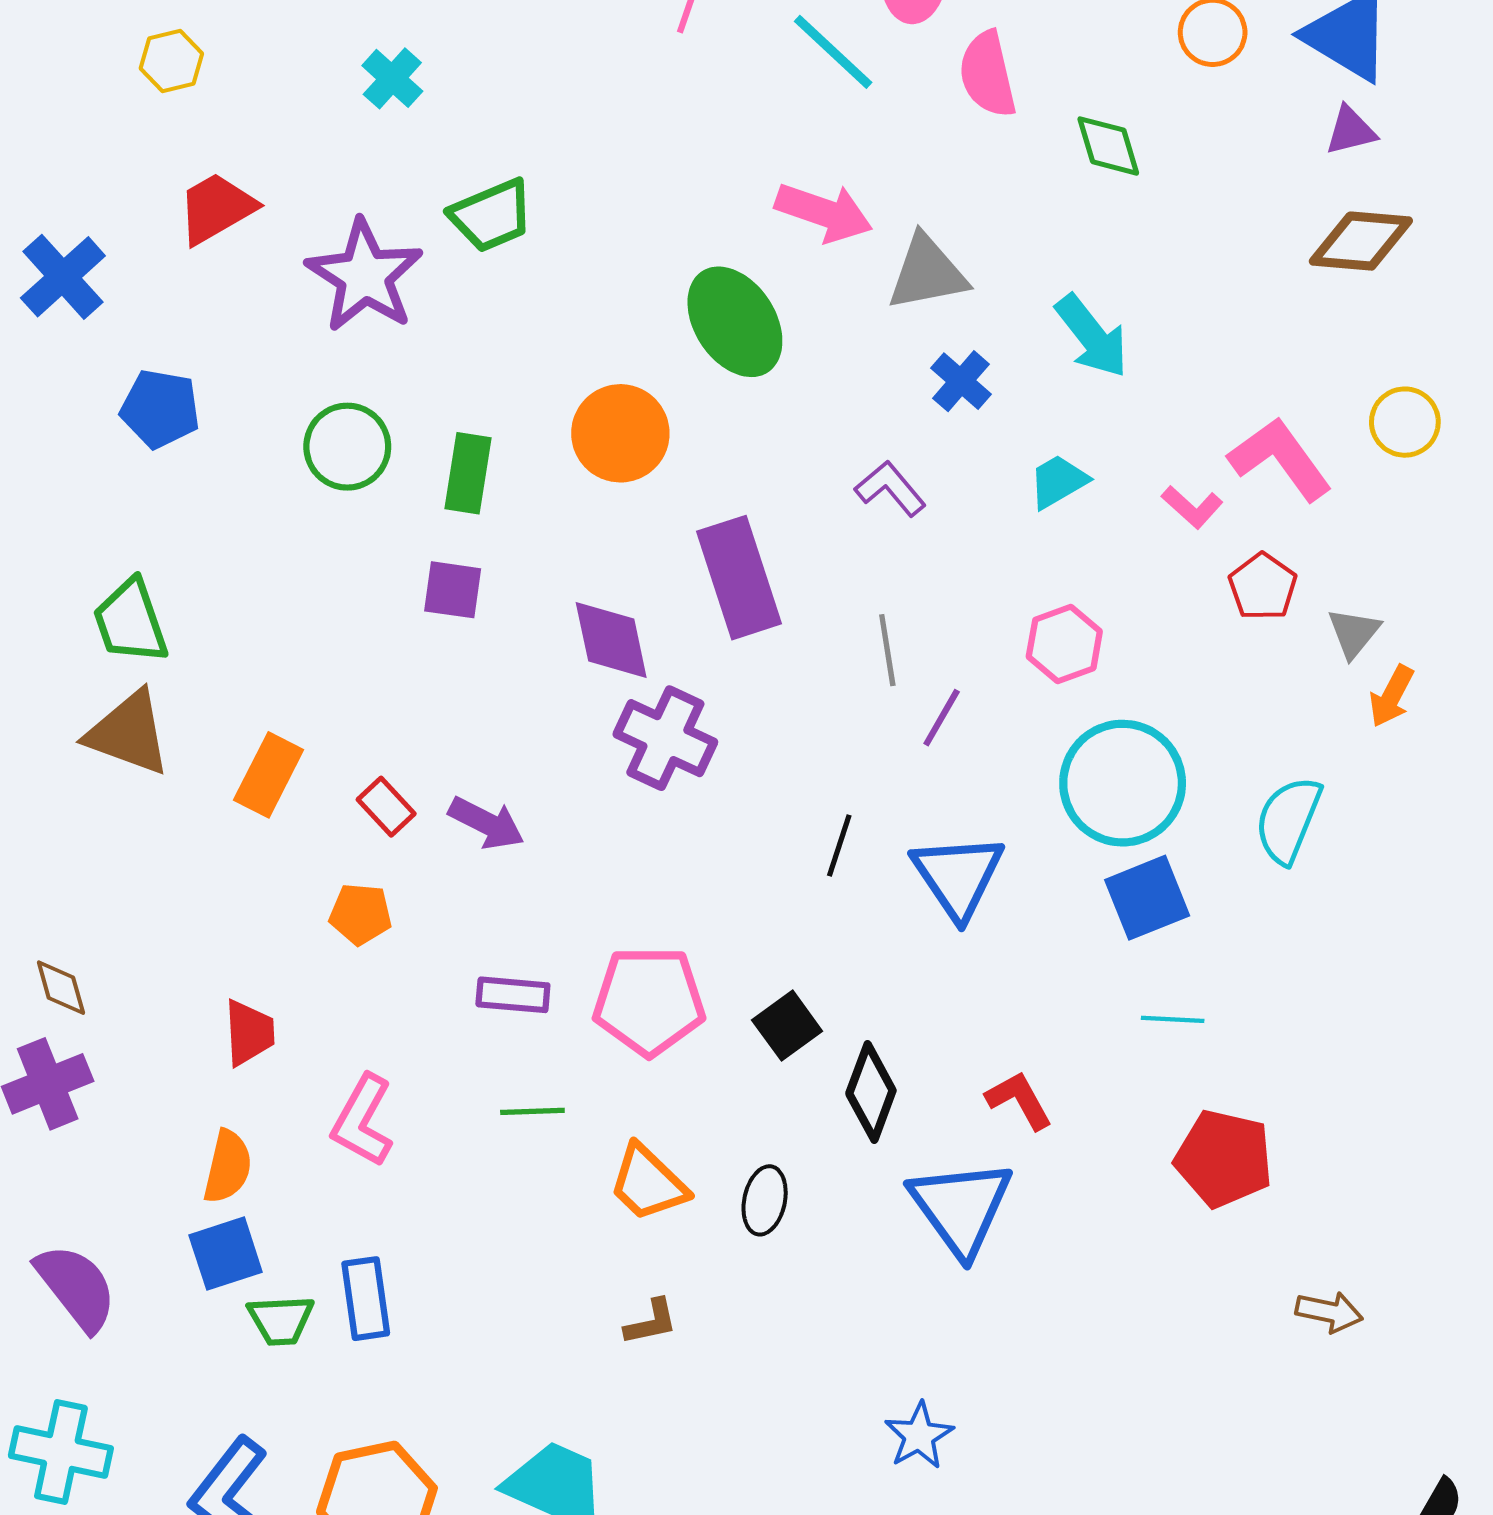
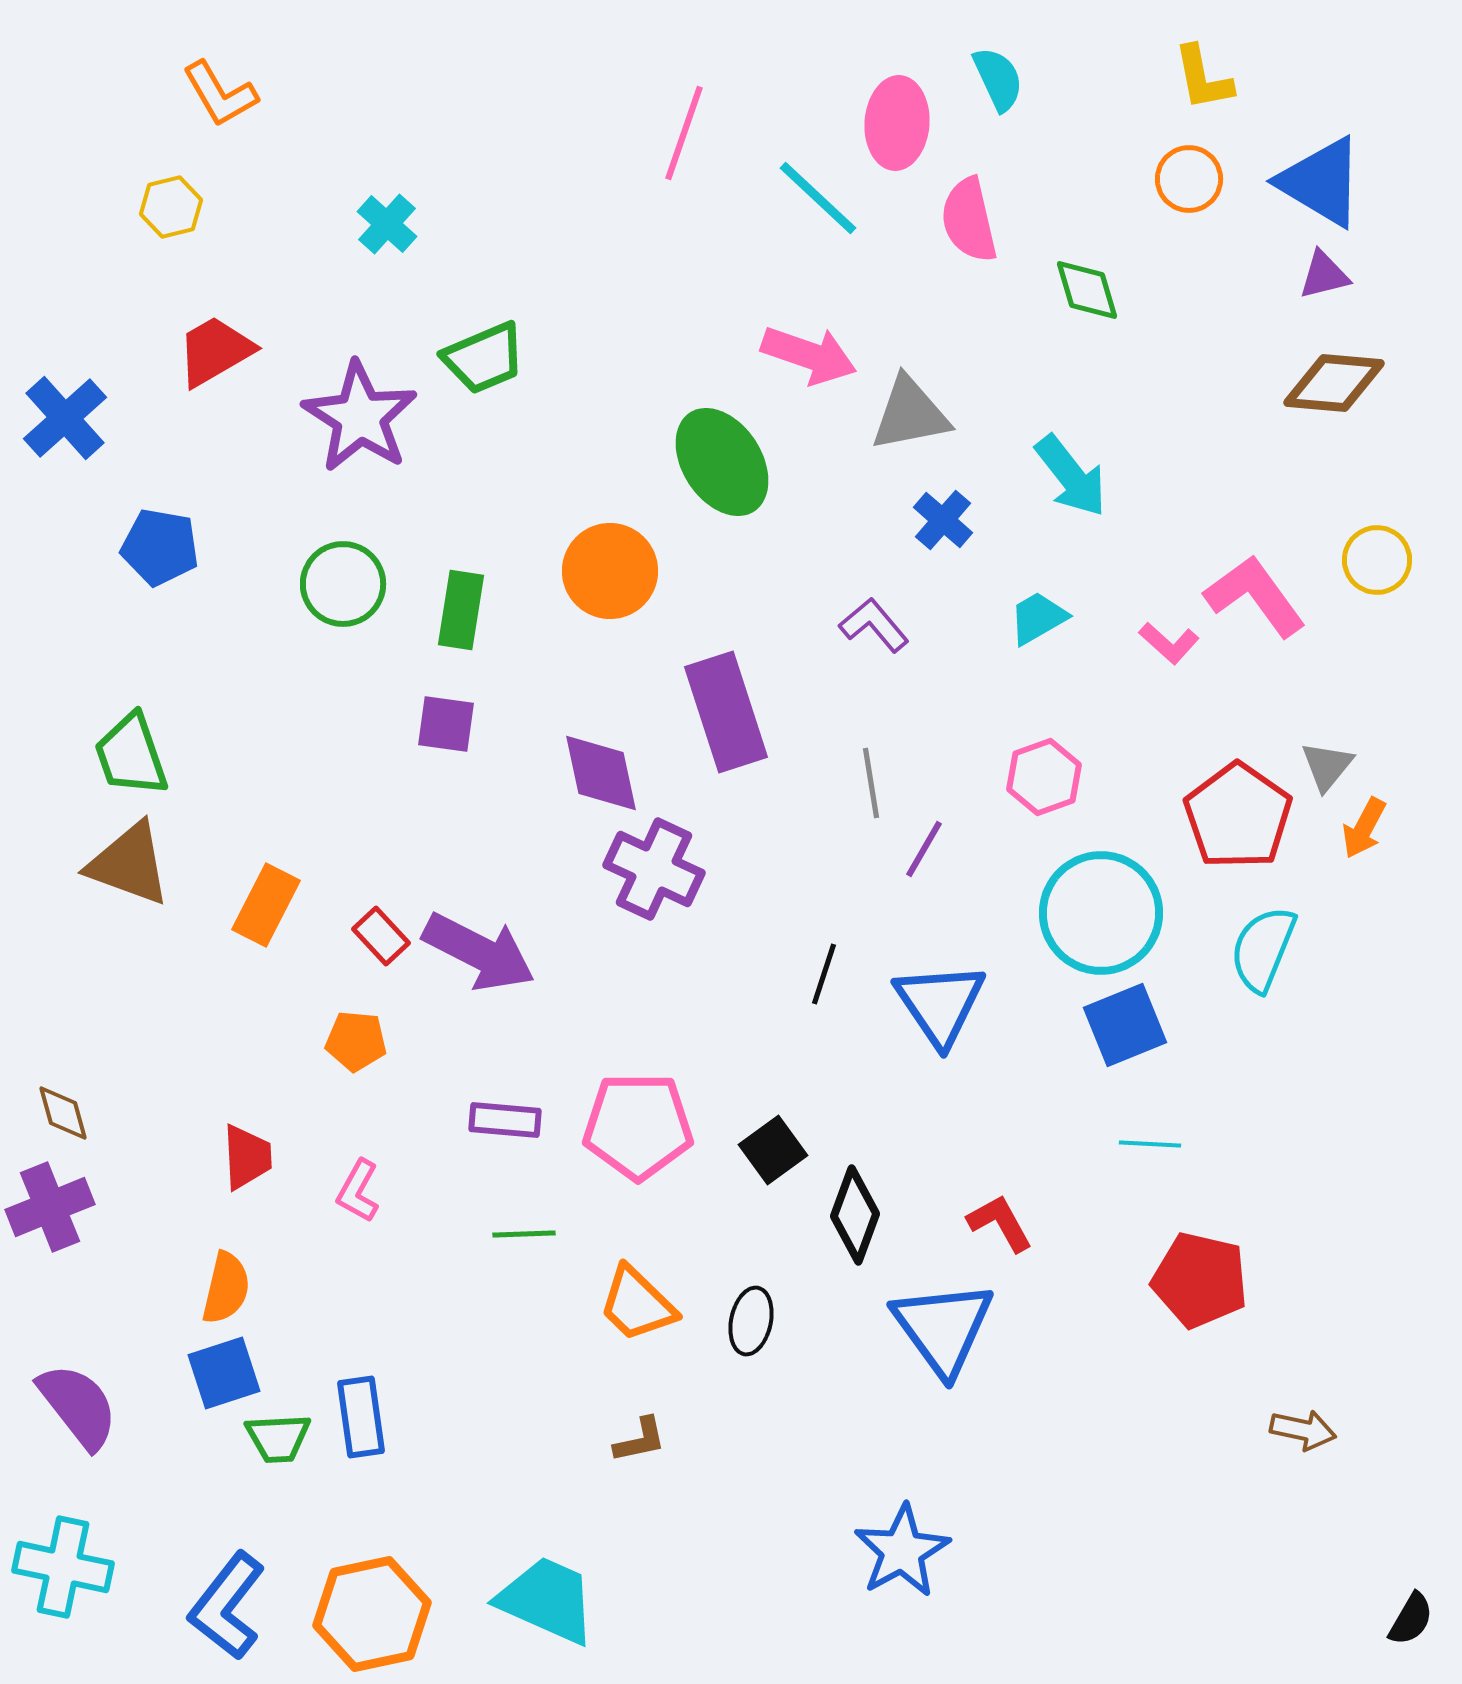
red pentagon: (1263, 587) -> (1238, 816), moved, size x1.6
purple arrow: (486, 823) -> (479, 952), size x1.5
pink L-shape: (363, 1121) -> (358, 1191), moved, size x0.7
blue star: (919, 1436) -> (902, 1551), size x1.4

